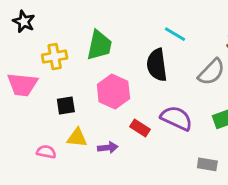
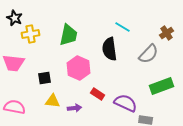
yellow cross: (55, 57) -> (31, 34), moved
purple semicircle: (176, 118) -> (126, 103), moved
pink semicircle: (46, 152) -> (15, 107), moved, size x1.5

